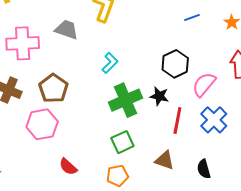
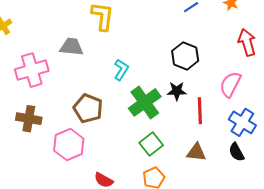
pink semicircle: (204, 84) -> (230, 84), moved
brown pentagon: (53, 88) -> (88, 108), moved
blue cross: (214, 120) -> (242, 122), moved

